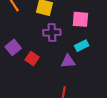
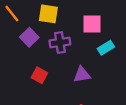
cyan rectangle: (82, 46) -> (106, 48), moved
purple square: (13, 47) -> (29, 37), moved

